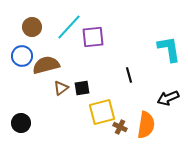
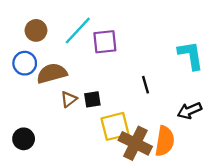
brown cross: (120, 127) -> (135, 143), size x2.0

